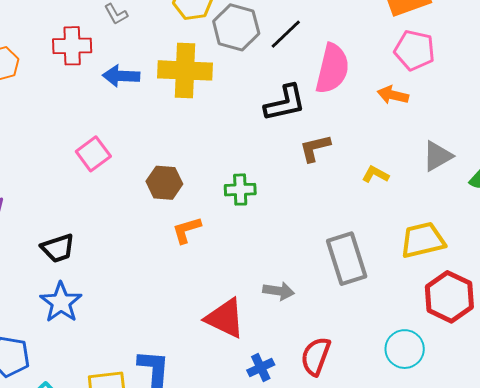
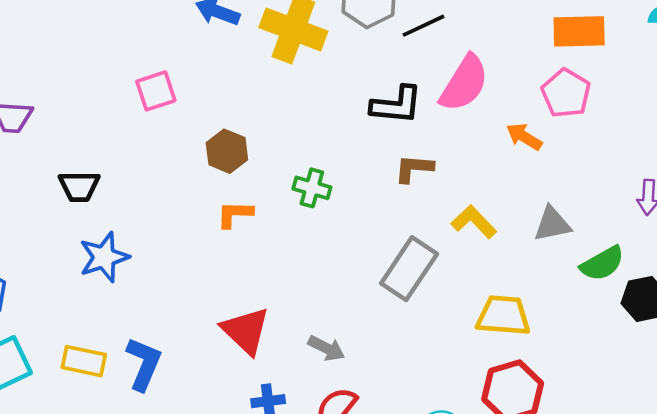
yellow L-shape: (375, 174) -> (474, 222), size x1.4
gray rectangle: (347, 259) -> (409, 269), moved, turned 33
gray arrow: (279, 291) -> (326, 348), moved
blue star: (61, 302) -> (104, 257), moved

